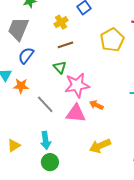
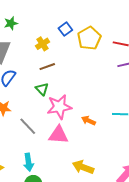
yellow pentagon: (112, 40) -> (89, 38), moved
orange arrow: (96, 105) -> (88, 121), moved
yellow arrow: (100, 146) -> (83, 167), turned 45

